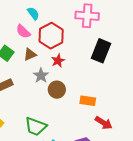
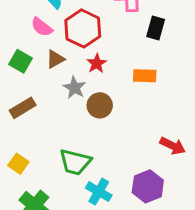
black rectangle: (101, 51) -> (156, 28), moved, size x0.7
orange rectangle: (88, 101) -> (145, 76), moved

